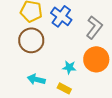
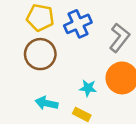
blue cross: (61, 16) -> (78, 24), turned 30

